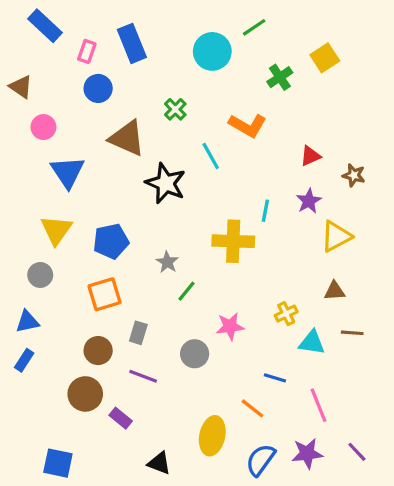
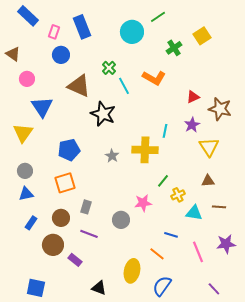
cyan line: (211, 156) -> (124, 86), moved
brown star: (354, 175) -> (220, 109), size x1.6
yellow triangle: (56, 230) -> (23, 133), moved
yellow triangle: (336, 236) -> (209, 147), turned -35
gray star: (167, 262) -> (112, 156), moved
green line: (187, 291) -> (163, 181), moved
blue triangle: (27, 322) -> (26, 194), moved
blue rectangle: (24, 360) -> (31, 223), moved
purple line: (357, 452) -> (214, 289), moved
purple star: (307, 453) -> (226, 244), moved

